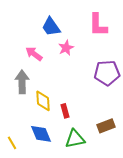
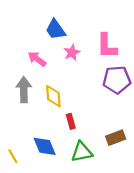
pink L-shape: (98, 25) -> (107, 46), moved
yellow diamond: (43, 101) -> (53, 96), moved

